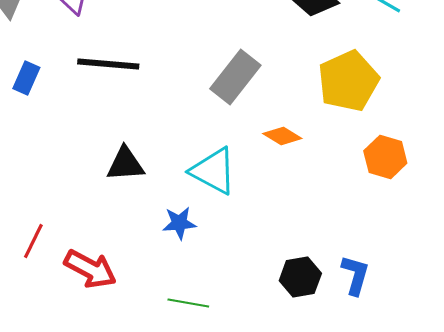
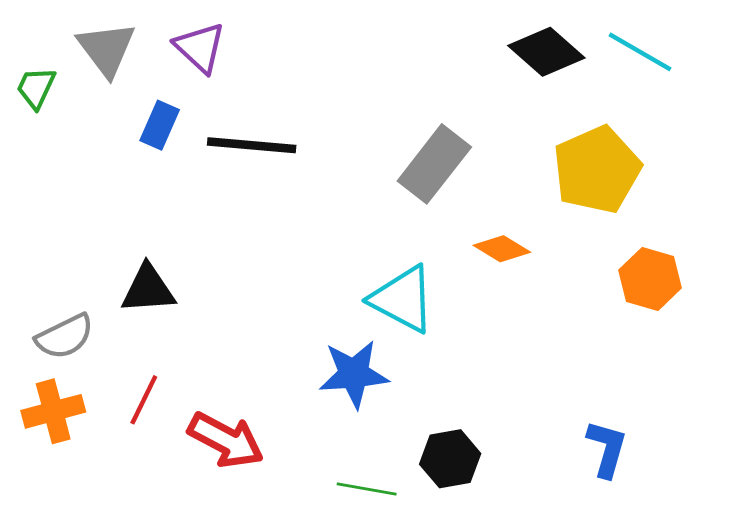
blue rectangle: (26, 78) -> (160, 125), moved
black triangle: (125, 164) -> (148, 289), moved
blue star: (179, 223) -> (354, 374), size x1.4
black hexagon: (300, 277) -> (450, 459), moved

